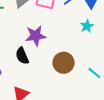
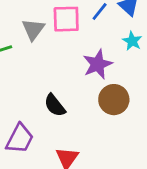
purple star: (36, 36) -> (98, 64), moved

